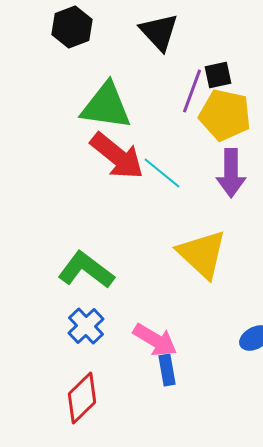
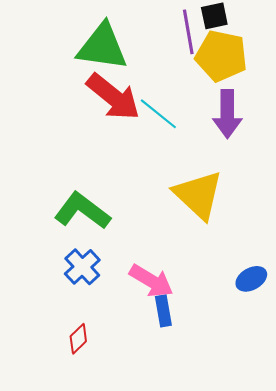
purple line: (192, 91) -> (188, 32), turned -30
red diamond: (82, 398) -> (78, 339), size x0.6

